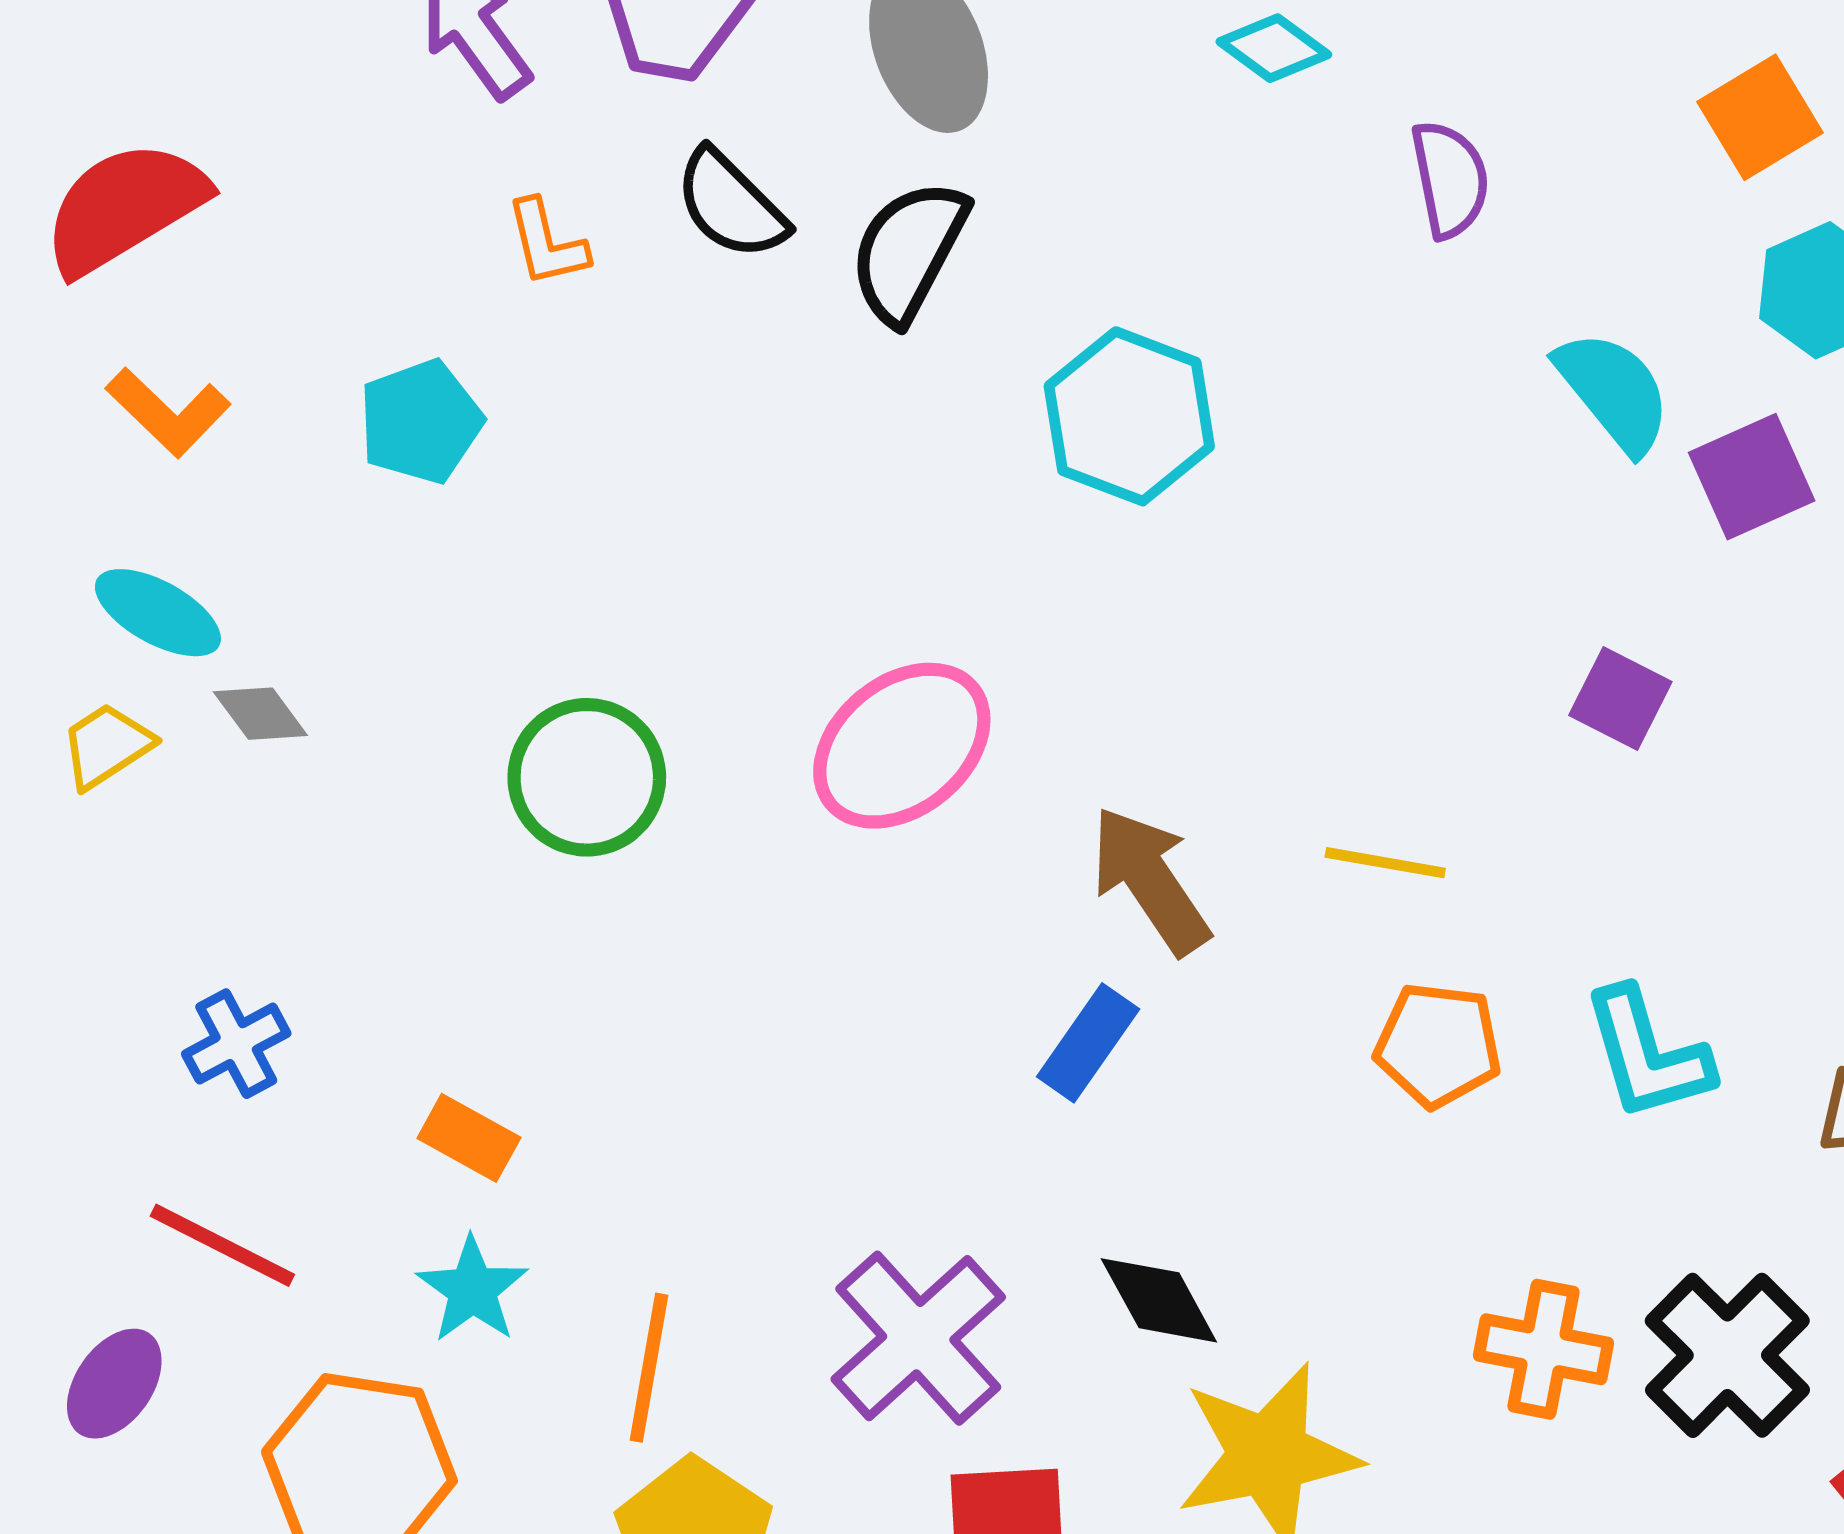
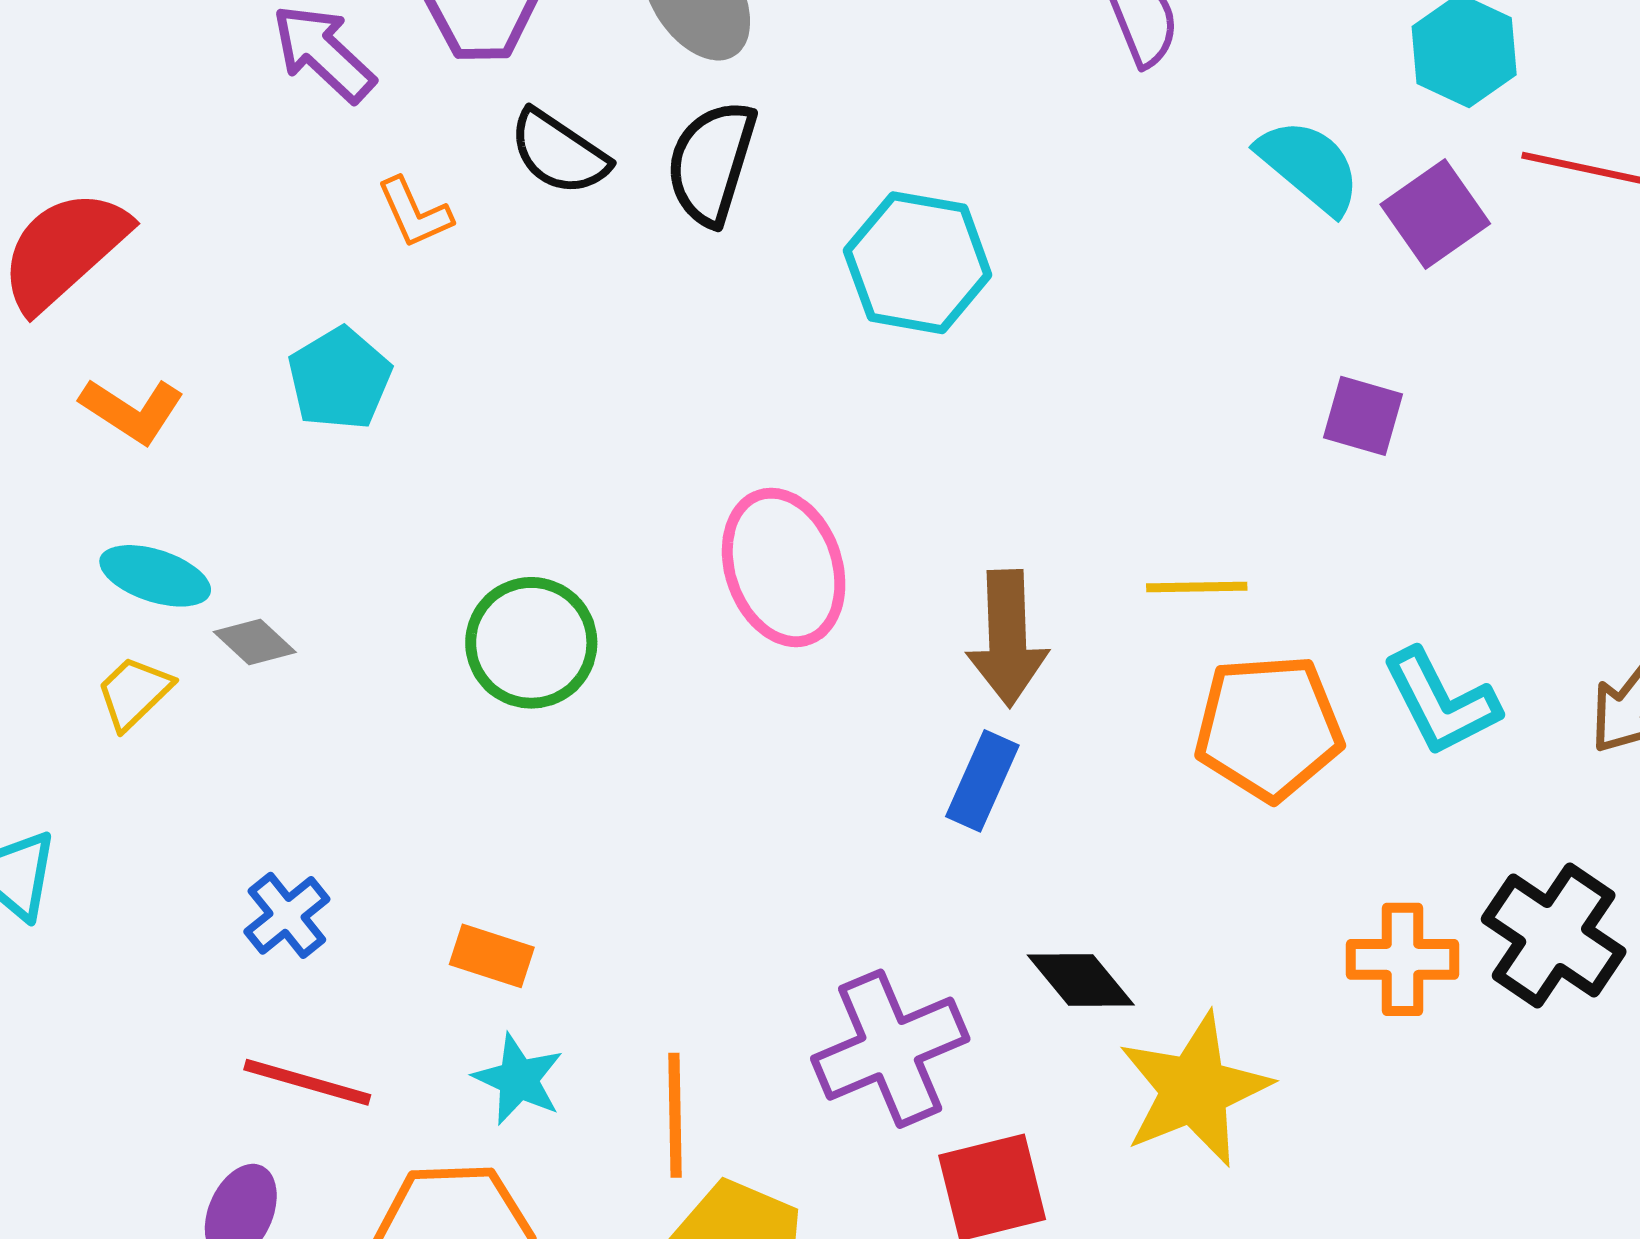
pink ellipse: (902, 746) -> (784, 567), turned -59
brown arrow: (1150, 880) -> (1007, 638), turned -137
orange pentagon: (1438, 1045) -> (1269, 728), size x1.4
purple cross: (918, 1338) -> (890, 1049), turned 30

